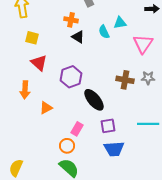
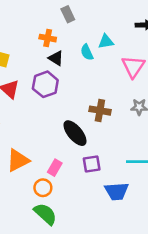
purple hexagon: (71, 77) -> (45, 84), moved
brown cross: (125, 80) -> (100, 111), moved
orange triangle: (46, 108) -> (18, 160), moved, size x1.5
blue trapezoid: (114, 149) -> (117, 191), moved

